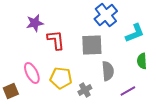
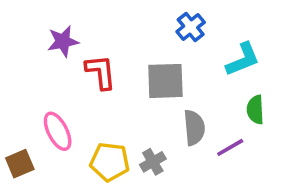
blue cross: (106, 15) -> (191, 27), size x0.7
yellow pentagon: (61, 78) -> (110, 162), moved
purple line: (128, 91) -> (230, 147), moved

